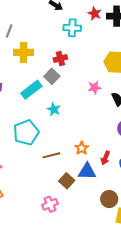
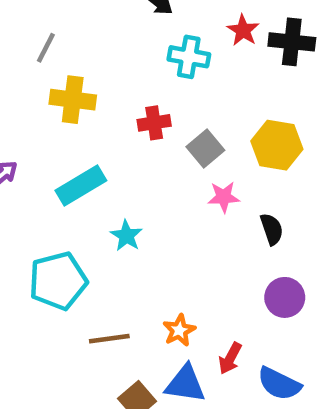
gray square: (52, 76) -> (205, 149), moved

